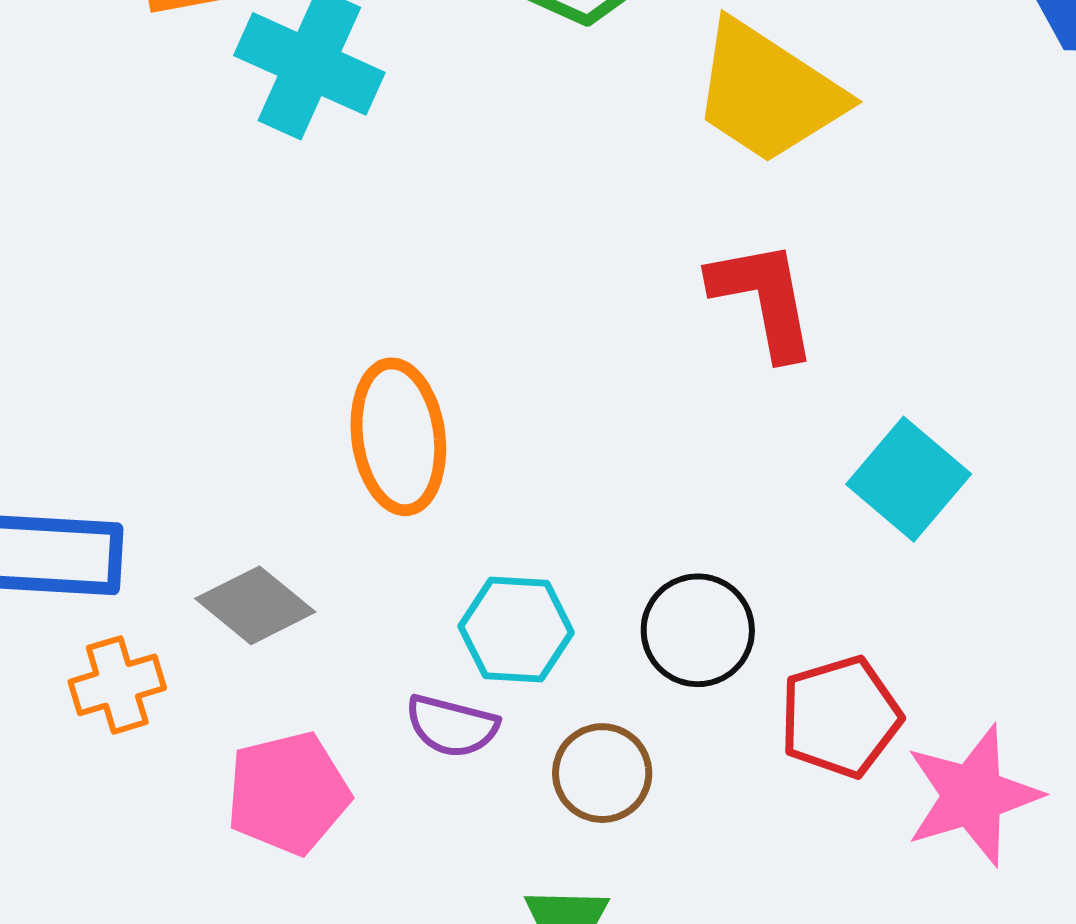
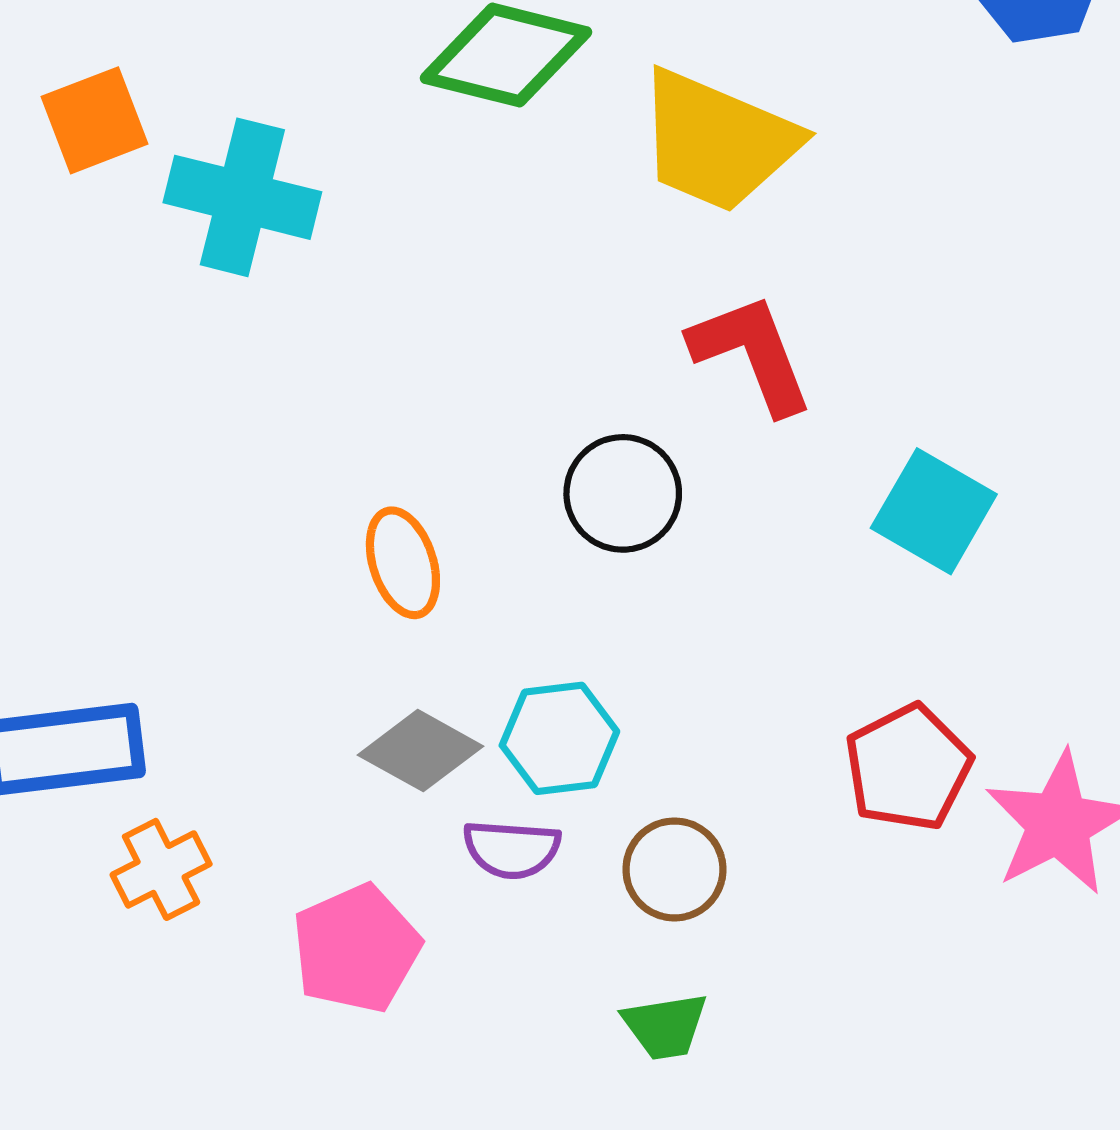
orange ellipse: (398, 437) -> (403, 563), size x0.7
gray diamond: (255, 605) -> (420, 751), moved
black circle: (698, 630) -> (623, 493), moved

